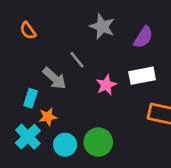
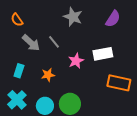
purple semicircle: (143, 37) -> (113, 19), moved
gray arrow: (54, 78) -> (31, 43), moved
orange star: (48, 117) -> (48, 75), moved

